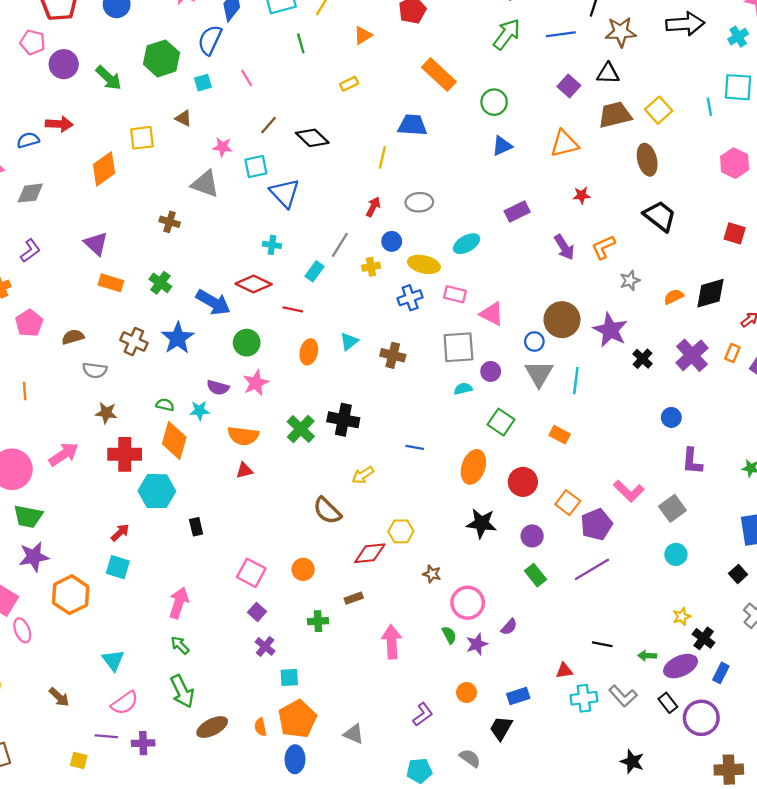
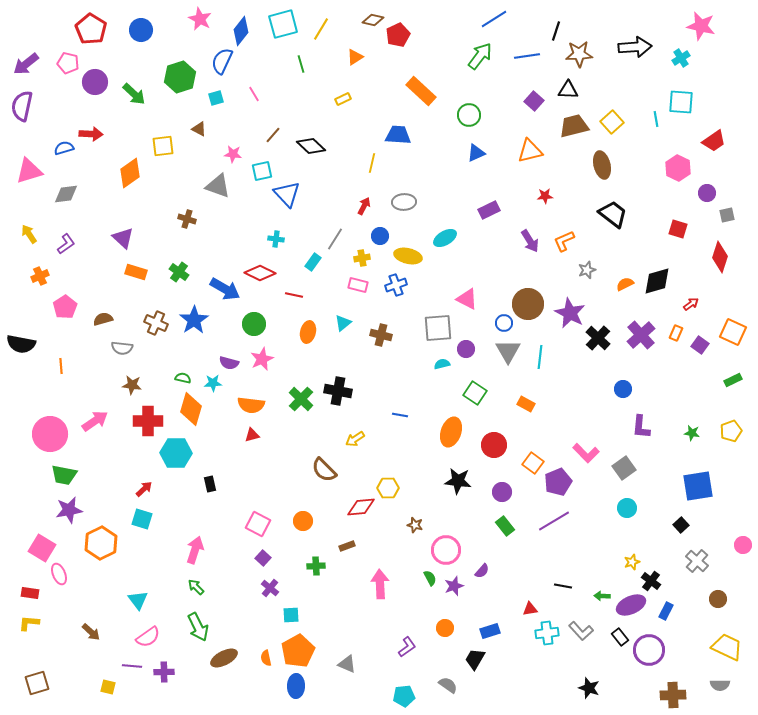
pink rectangle: (455, 294) -> (358, 285), moved
black cross: (643, 359) -> (598, 338), size x1.4

